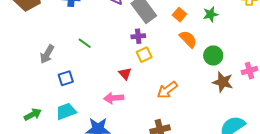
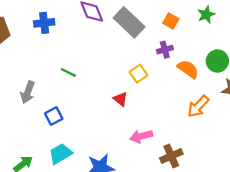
purple cross: (138, 36) -> (165, 50), moved
orange semicircle: (188, 39) -> (188, 69), moved
orange arrow: (167, 90) -> (198, 106), moved
pink arrow: (114, 98) -> (141, 136), moved

